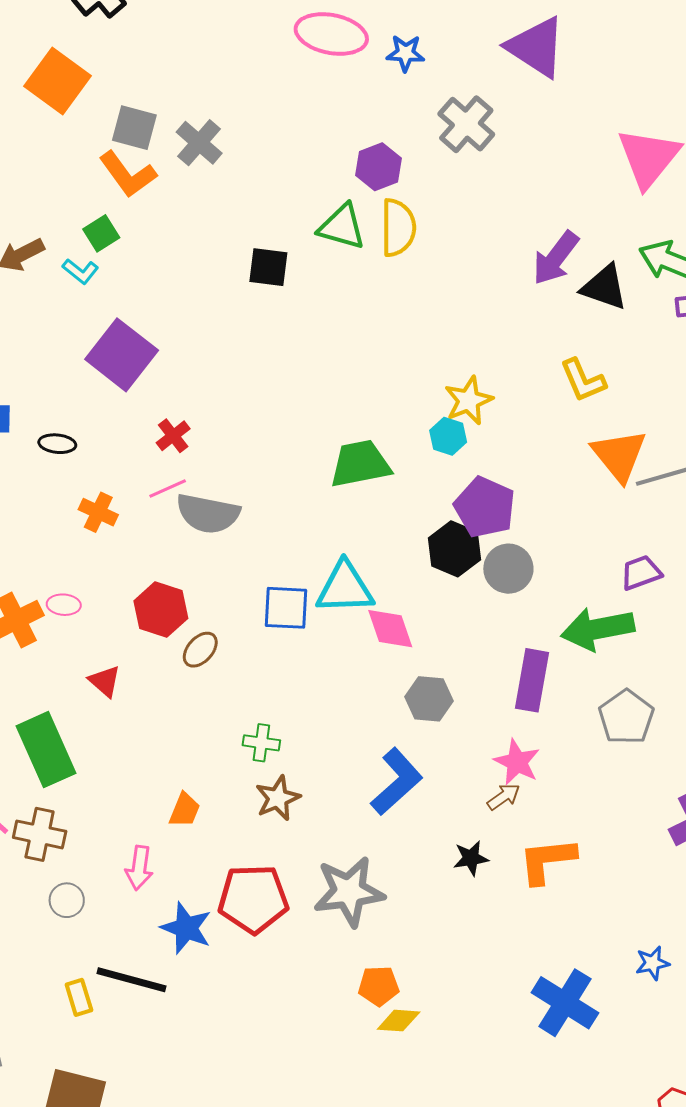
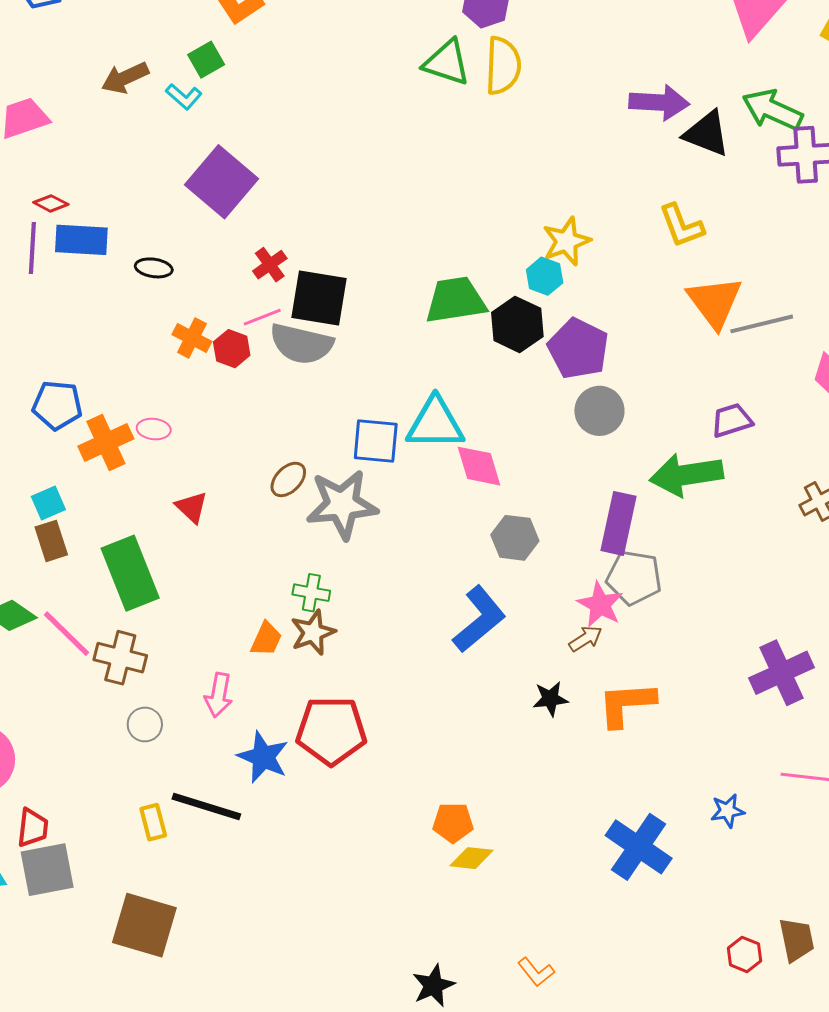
purple arrow: (556, 258) -> (659, 102), turned -126
black square: (268, 267) -> (319, 298), moved, size x1.4
black hexagon: (454, 549) -> (517, 324), moved
red hexagon: (161, 610) -> (232, 349), moved, size x0.7
gray pentagon: (626, 717) -> (634, 578), moved, turned -30
green cross: (261, 743) -> (311, 593), moved
brown star: (278, 798) -> (313, 632), moved
gray star: (349, 892) -> (342, 504), moved

